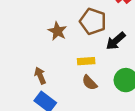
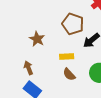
brown star: (57, 31) -> (37, 39), moved

